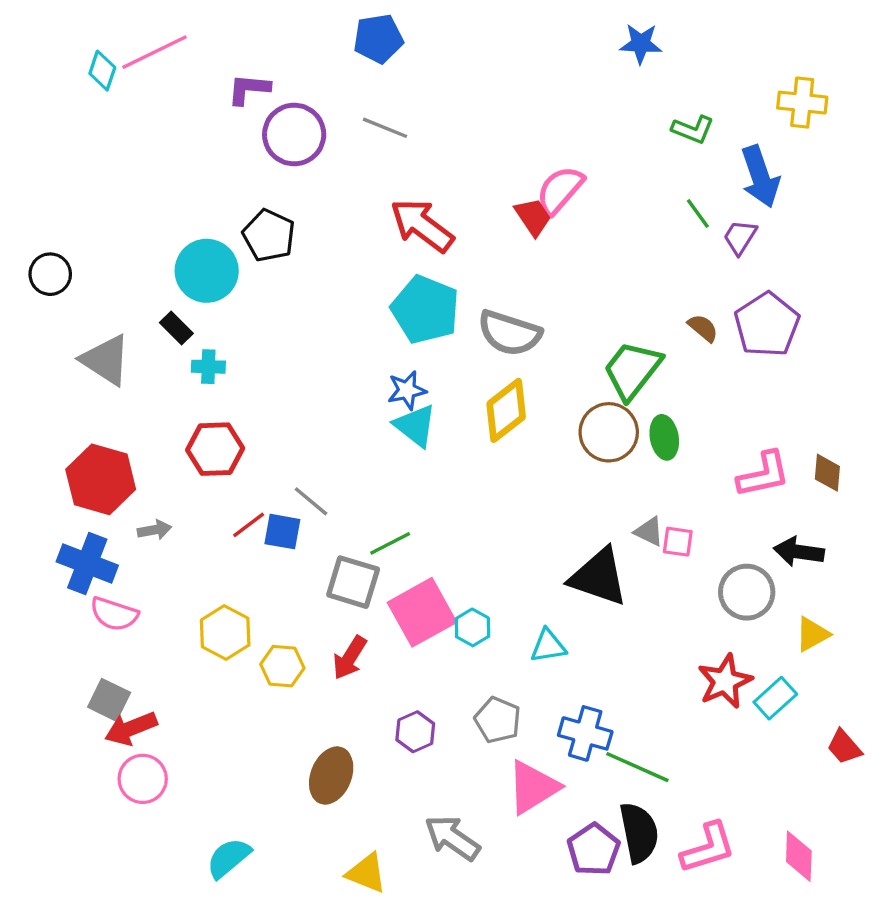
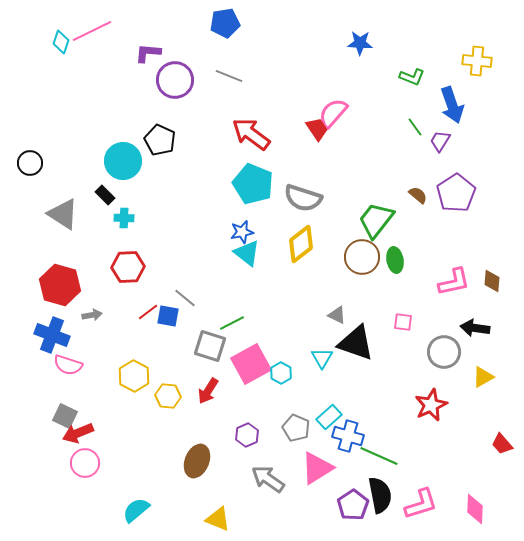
blue star: (641, 44) -> (360, 43), moved
gray triangle: (649, 532) -> (337, 315), moved
cyan triangle: (548, 646) -> (322, 358), moved, turned -50
cyan rectangle: (775, 698) -> (329, 417), moved
gray arrow: (452, 838) -> (268, 479), moved

